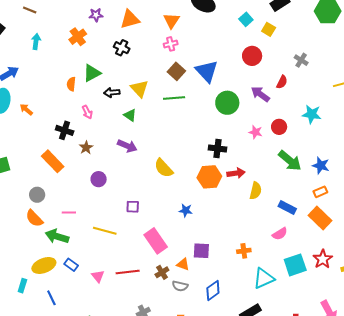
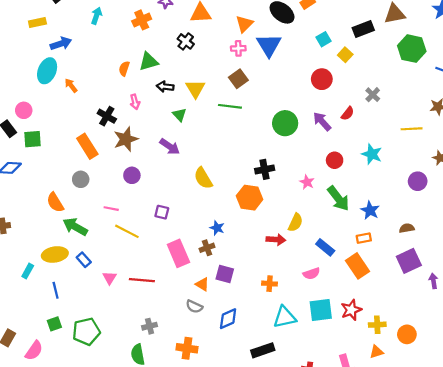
blue triangle: (207, 71) -> (269, 45), moved
pink star: (256, 132) -> (307, 182), moved
brown star: (86, 148) -> (126, 139), size x1.6
black cross: (217, 149) -> (265, 169), turned -30
red arrow: (236, 173) -> (276, 240), moved
gray circle: (37, 195) -> (81, 179), moved
pink line: (69, 213) -> (111, 209), moved
brown cross: (162, 272) -> (207, 248), moved

